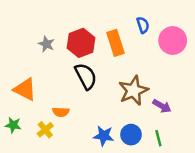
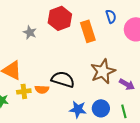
red hexagon: (81, 43) -> (60, 18), moved
black semicircle: (86, 76) -> (63, 79), moved, turned -45
yellow cross: (45, 130) -> (24, 91), moved, turned 32

